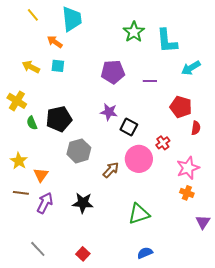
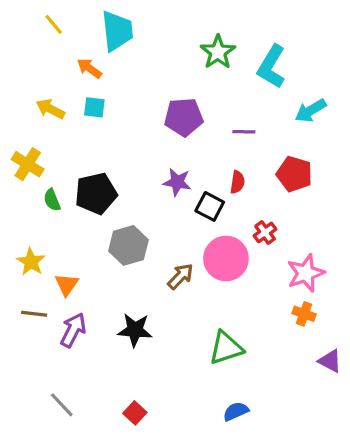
cyan L-shape: (167, 41) -> (272, 67), turned 36
red semicircle: (196, 128) -> (237, 182), moved
purple triangle: (203, 222) -> (330, 361), turned -35

